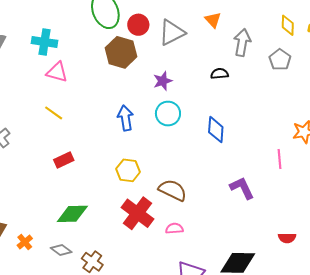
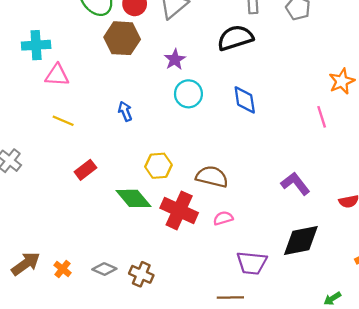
black semicircle: (220, 74) -> (235, 38), size x1.8
blue arrow: (125, 118) -> (125, 111), moved, size x0.7
purple L-shape: (242, 188) -> (295, 184), moved
green diamond: (72, 214) -> (133, 198), moved, turned 64

